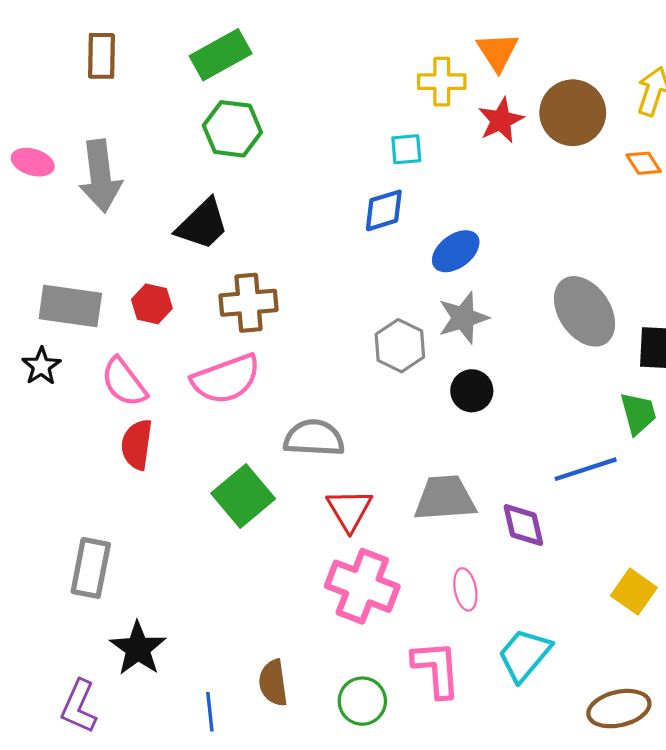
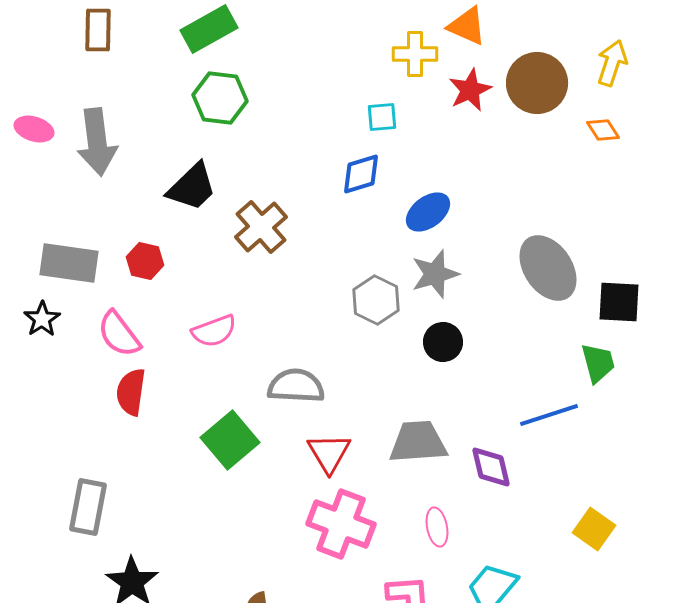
orange triangle: (498, 52) -> (467, 26), turned -33
brown cross: (249, 303) -> (261, 227), moved, turned -36
pink semicircle: (226, 379) -> (214, 331), size x0.7

